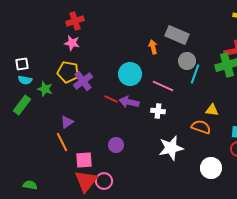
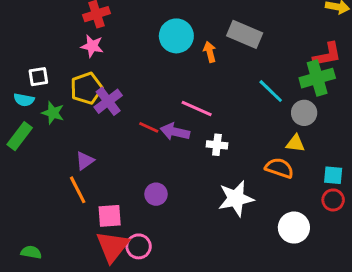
gray circle: (187, 61) -> (304, 113), moved
white square: (22, 64) -> (38, 77), moved
yellow pentagon: (68, 72) -> (86, 88), turned -30
cyan circle: (130, 74) -> (176, 36), moved
cyan line: (195, 74) -> (271, 91), turned -66
pink line: (163, 86) -> (197, 108), moved

